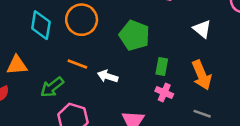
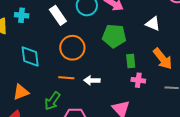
orange circle: (82, 20) -> (72, 48), moved
green pentagon: (134, 35) -> (114, 36), moved

